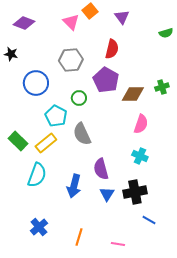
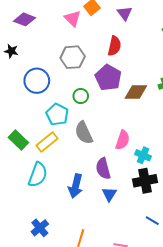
pink semicircle: (141, 124) -> (123, 140), moved
black cross: (135, 192) -> (145, 181), moved

